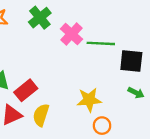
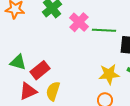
yellow star: (89, 100) -> (109, 74), moved

